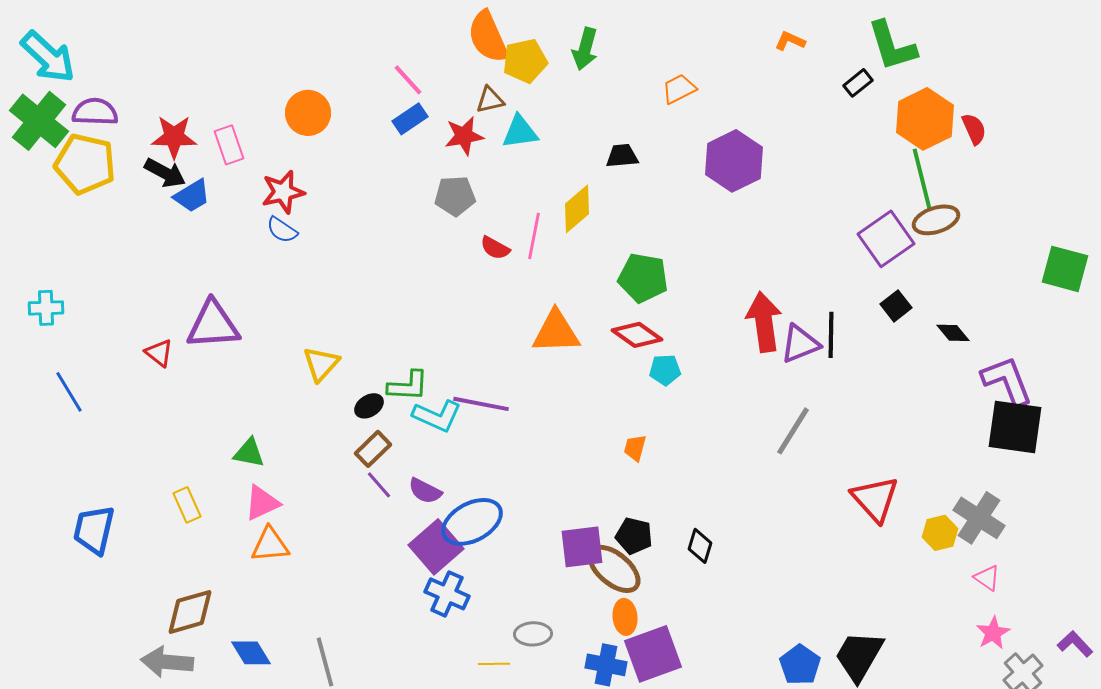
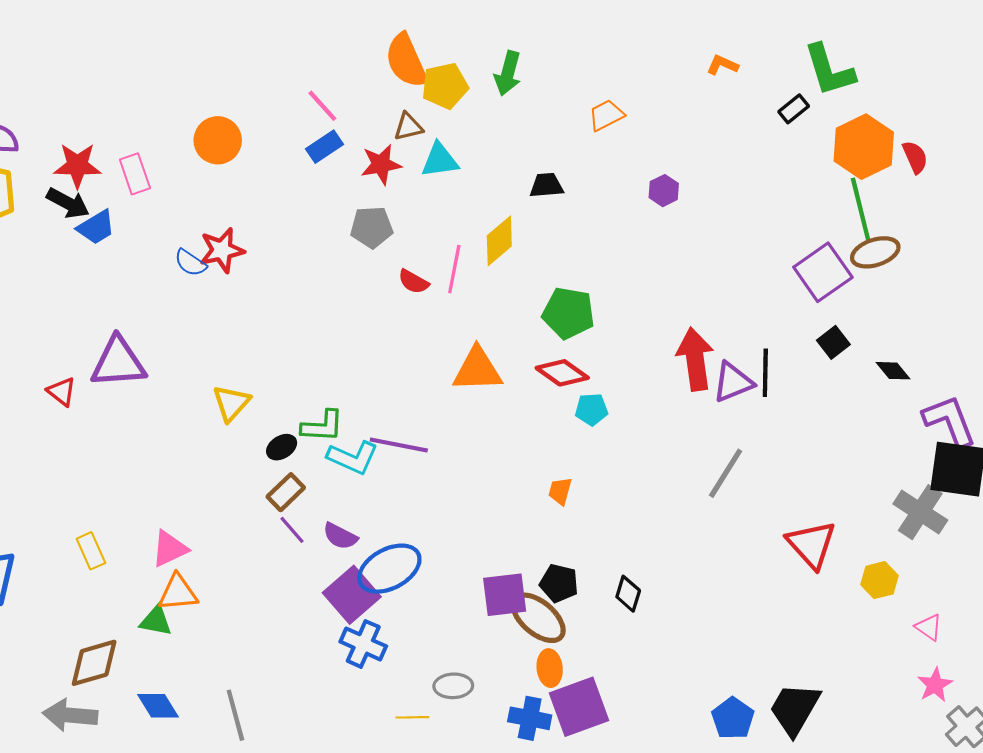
purple hexagon: (734, 161) -> (664, 191), size x0.5
red star: (283, 192) -> (222, 250), moved
green triangle: (249, 453) -> (156, 621), moved
gray cross: (979, 518) -> (920, 512), moved

